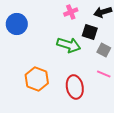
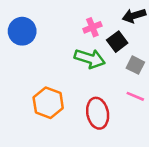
pink cross: (71, 12) -> (92, 27), moved
black square: (90, 32) -> (117, 42), turned 35

